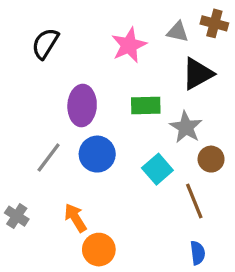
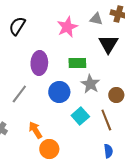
black triangle: (198, 74) -> (108, 44), turned -30
gray star: (186, 127) -> (90, 84), moved
blue circle: (97, 154) -> (59, 92), moved
cyan square: (157, 169) -> (80, 116), moved

